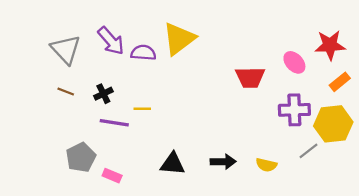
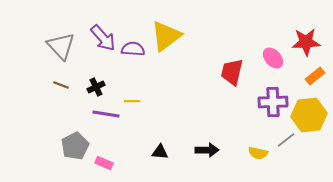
red trapezoid: (250, 78) -> (232, 72), turned 104
black triangle: (172, 164) -> (160, 152), size x0.7
yellow semicircle: (266, 165) -> (258, 153), moved

